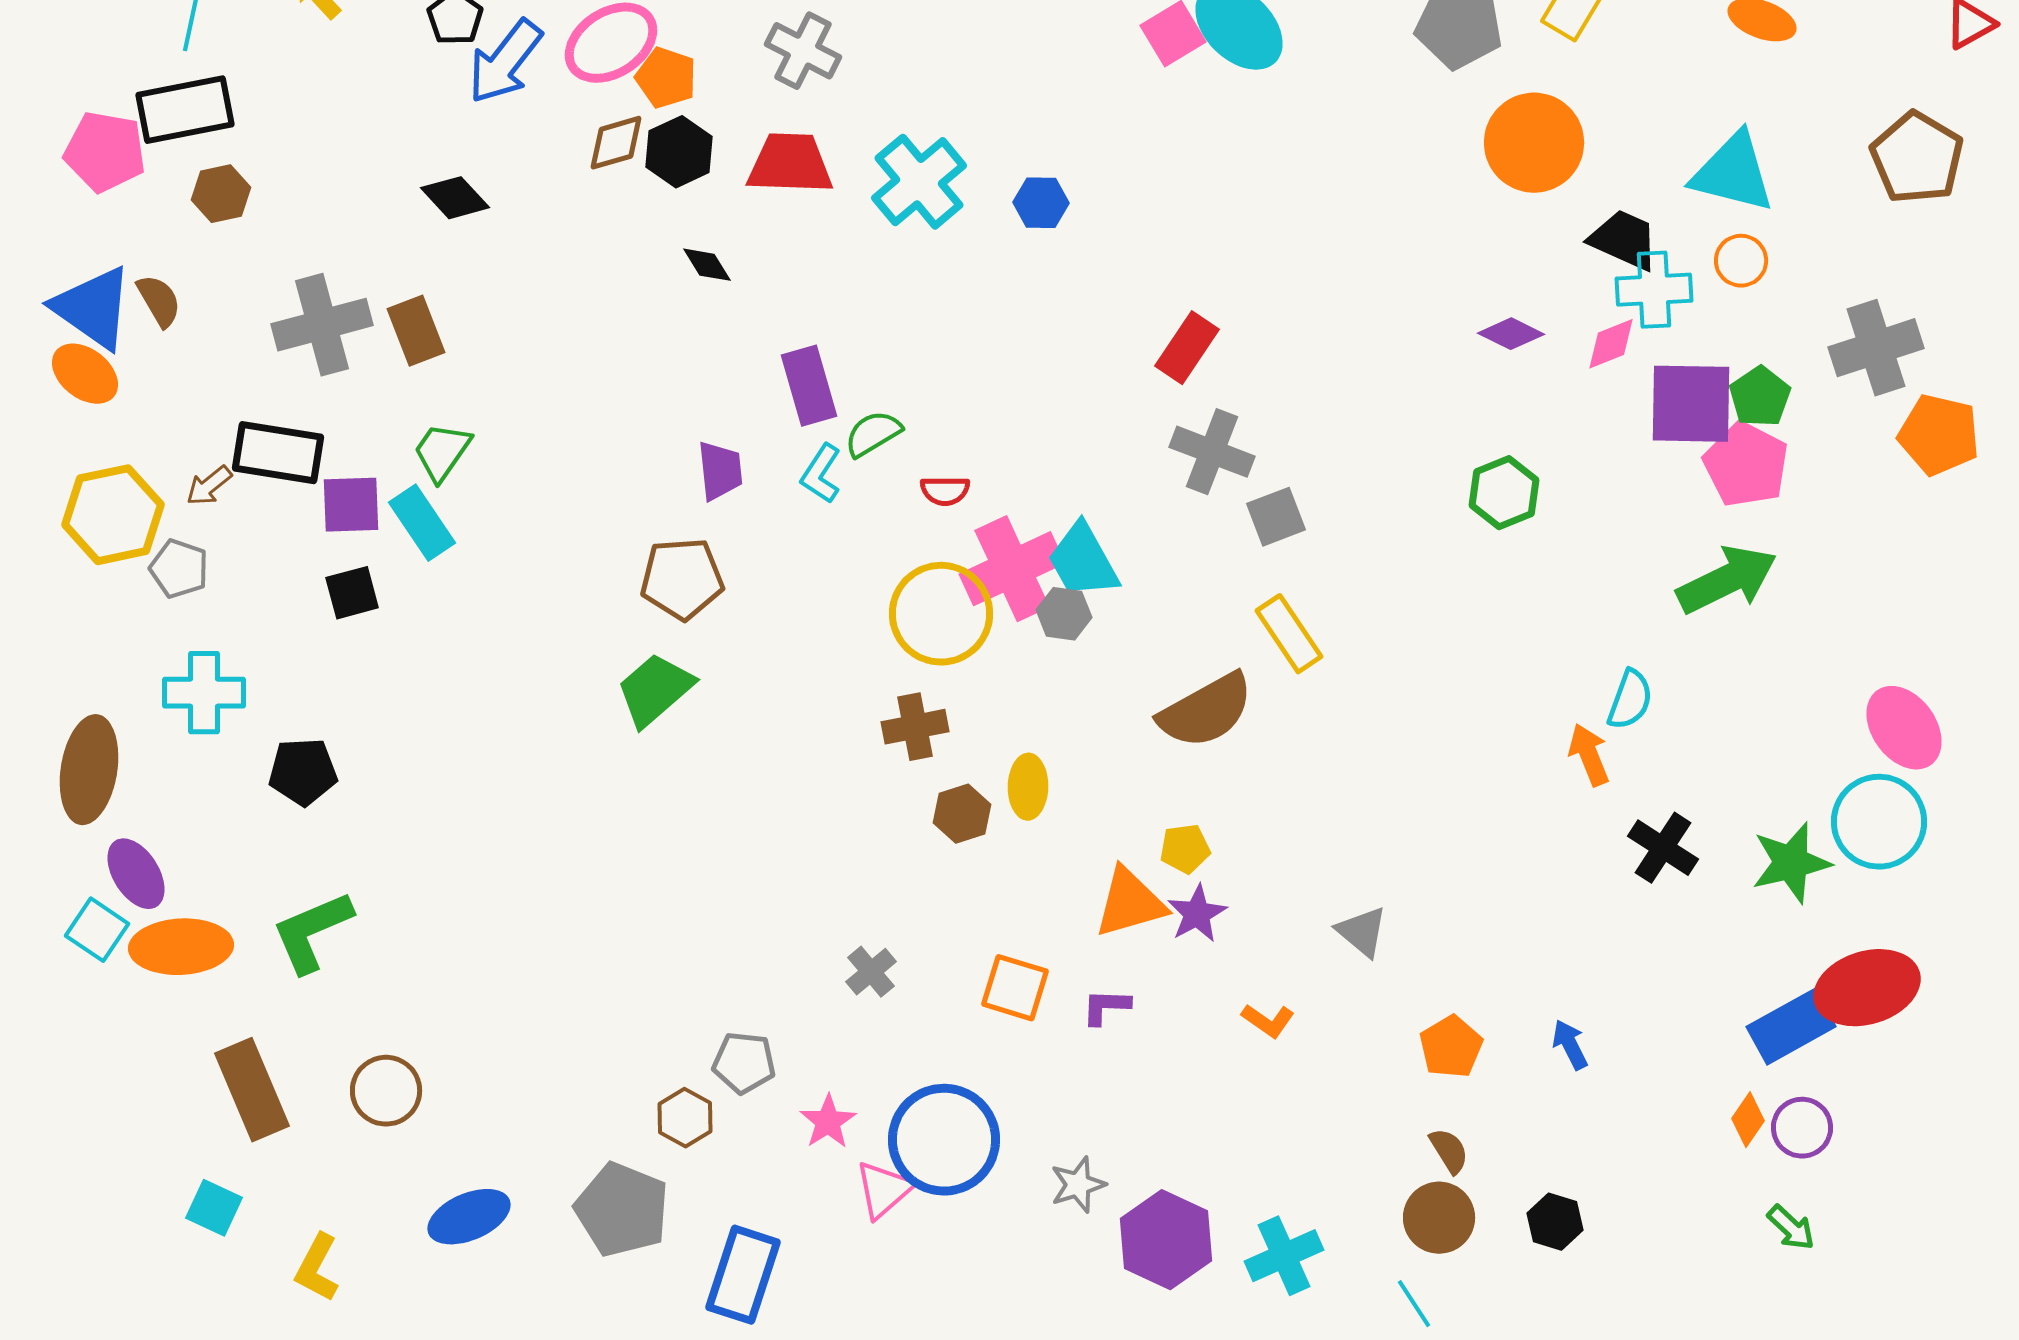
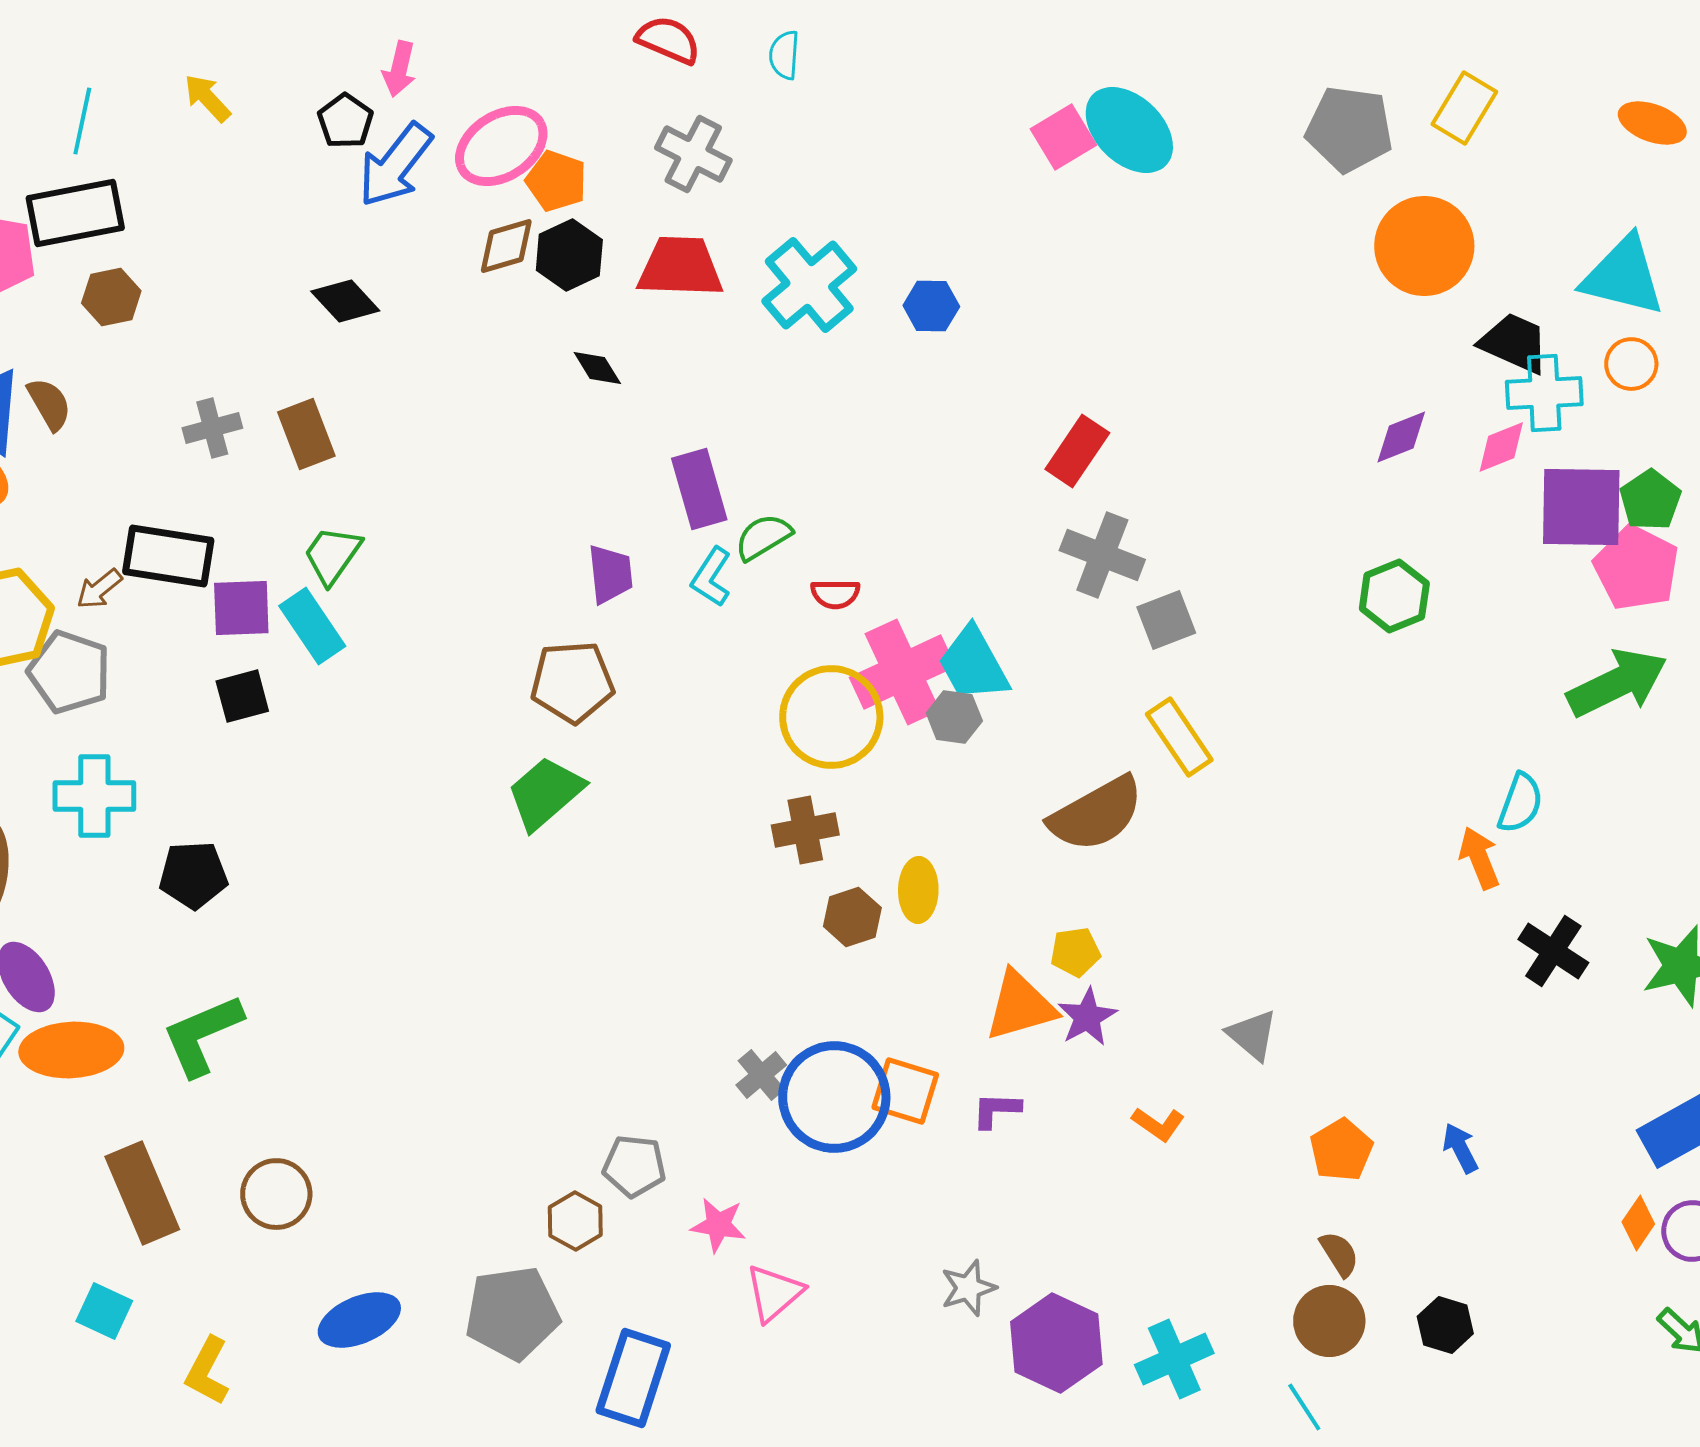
gray cross: (322, 325) -> (212, 428), size x0.6
purple diamond: (1511, 334) -> (1401, 437), turned -48
gray pentagon: (179, 569) -> (69, 672), size x1.4
pink star: (828, 1122) -> (718, 1225), turned -30
blue circle: (944, 1140) -> (834, 1097), moved
gray pentagon: (622, 1210) -> (512, 1313), turned -30

